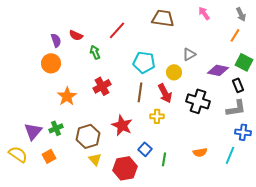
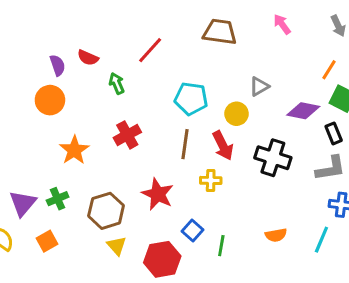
orange line: (235, 35) -> (329, 70), moved

